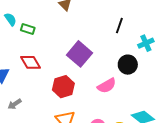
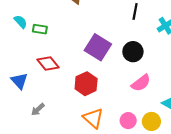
black circle: (128, 65) -> (133, 52), moved
pink semicircle: (107, 86) -> (141, 83), moved

